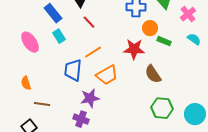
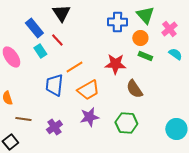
red line: (89, 22) -> (57, 40), moved
orange circle: (150, 28) -> (140, 38), moved
purple star: (90, 98) -> (89, 117), moved
green hexagon: (162, 108) -> (126, 123), moved
purple cross: (81, 119) -> (54, 127), moved, turned 35

